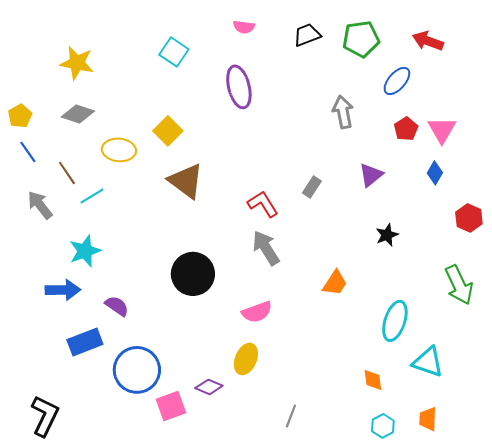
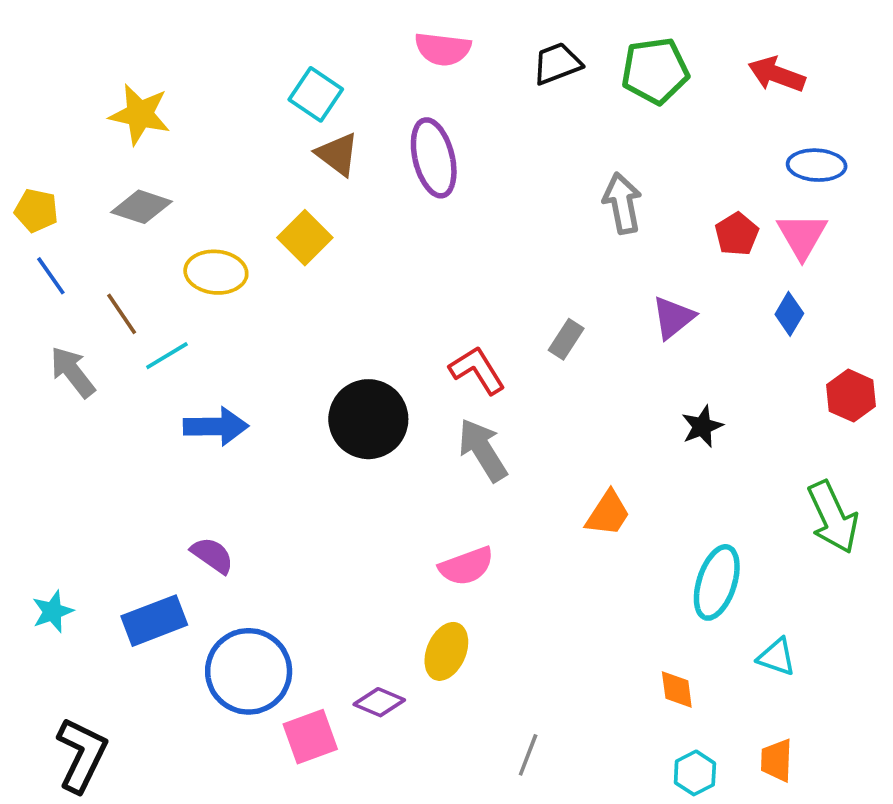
pink semicircle: (244, 27) -> (443, 49), size x1.4
blue ellipse: (397, 81) -> (817, 165), moved, turned 52
yellow pentagon: (20, 116) -> (36, 210), turned -30
brown triangle: (186, 181) -> (338, 154), moved, size x0.7
cyan star: (85, 251) -> (53, 611), moved, size x0.7
black circle: (193, 274) -> (368, 419), moved
blue arrow: (63, 290) -> (216, 426), moved
cyan triangle: (428, 362) -> (777, 657), size x0.7

